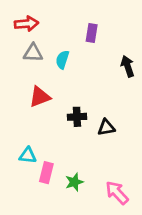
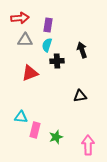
purple rectangle: (92, 33) -> (48, 25), moved
black arrow: (128, 66) -> (82, 50), moved
black cross: (77, 117) -> (57, 61), moved
pink arrow: (117, 193) -> (88, 145), turned 42

